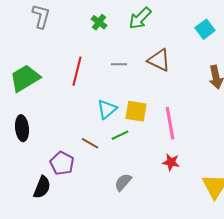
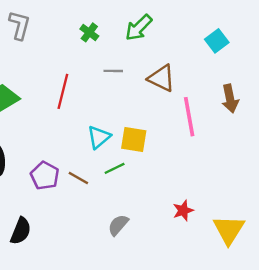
gray line: (119, 64) -> (113, 71), moved
pink line: (170, 123) -> (189, 117), moved
red star: (171, 162) -> (183, 210), moved, turned -30
purple pentagon: (62, 163) -> (45, 176), moved

